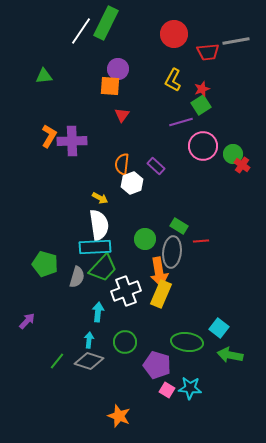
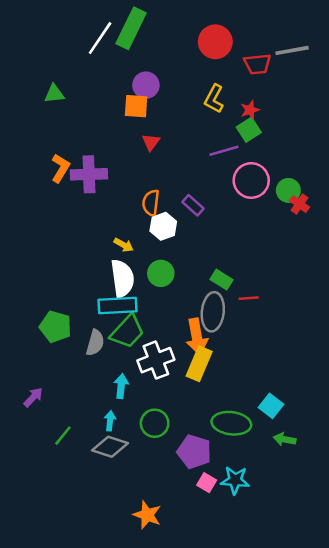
green circle: (145, 239) -> (161, 273), moved
green arrow: (230, 355) -> (285, 439), size x0.7
green line: (57, 361) -> (63, 436), moved

